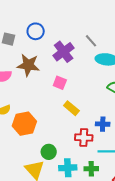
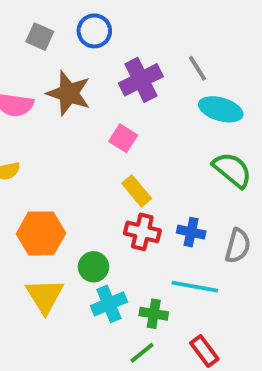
orange hexagon: (24, 124) -> (41, 233), moved
red cross: (84, 138) -> (142, 232), moved
green circle: (49, 152) -> (94, 267), moved
cyan cross: (68, 168) -> (109, 304), turned -30

